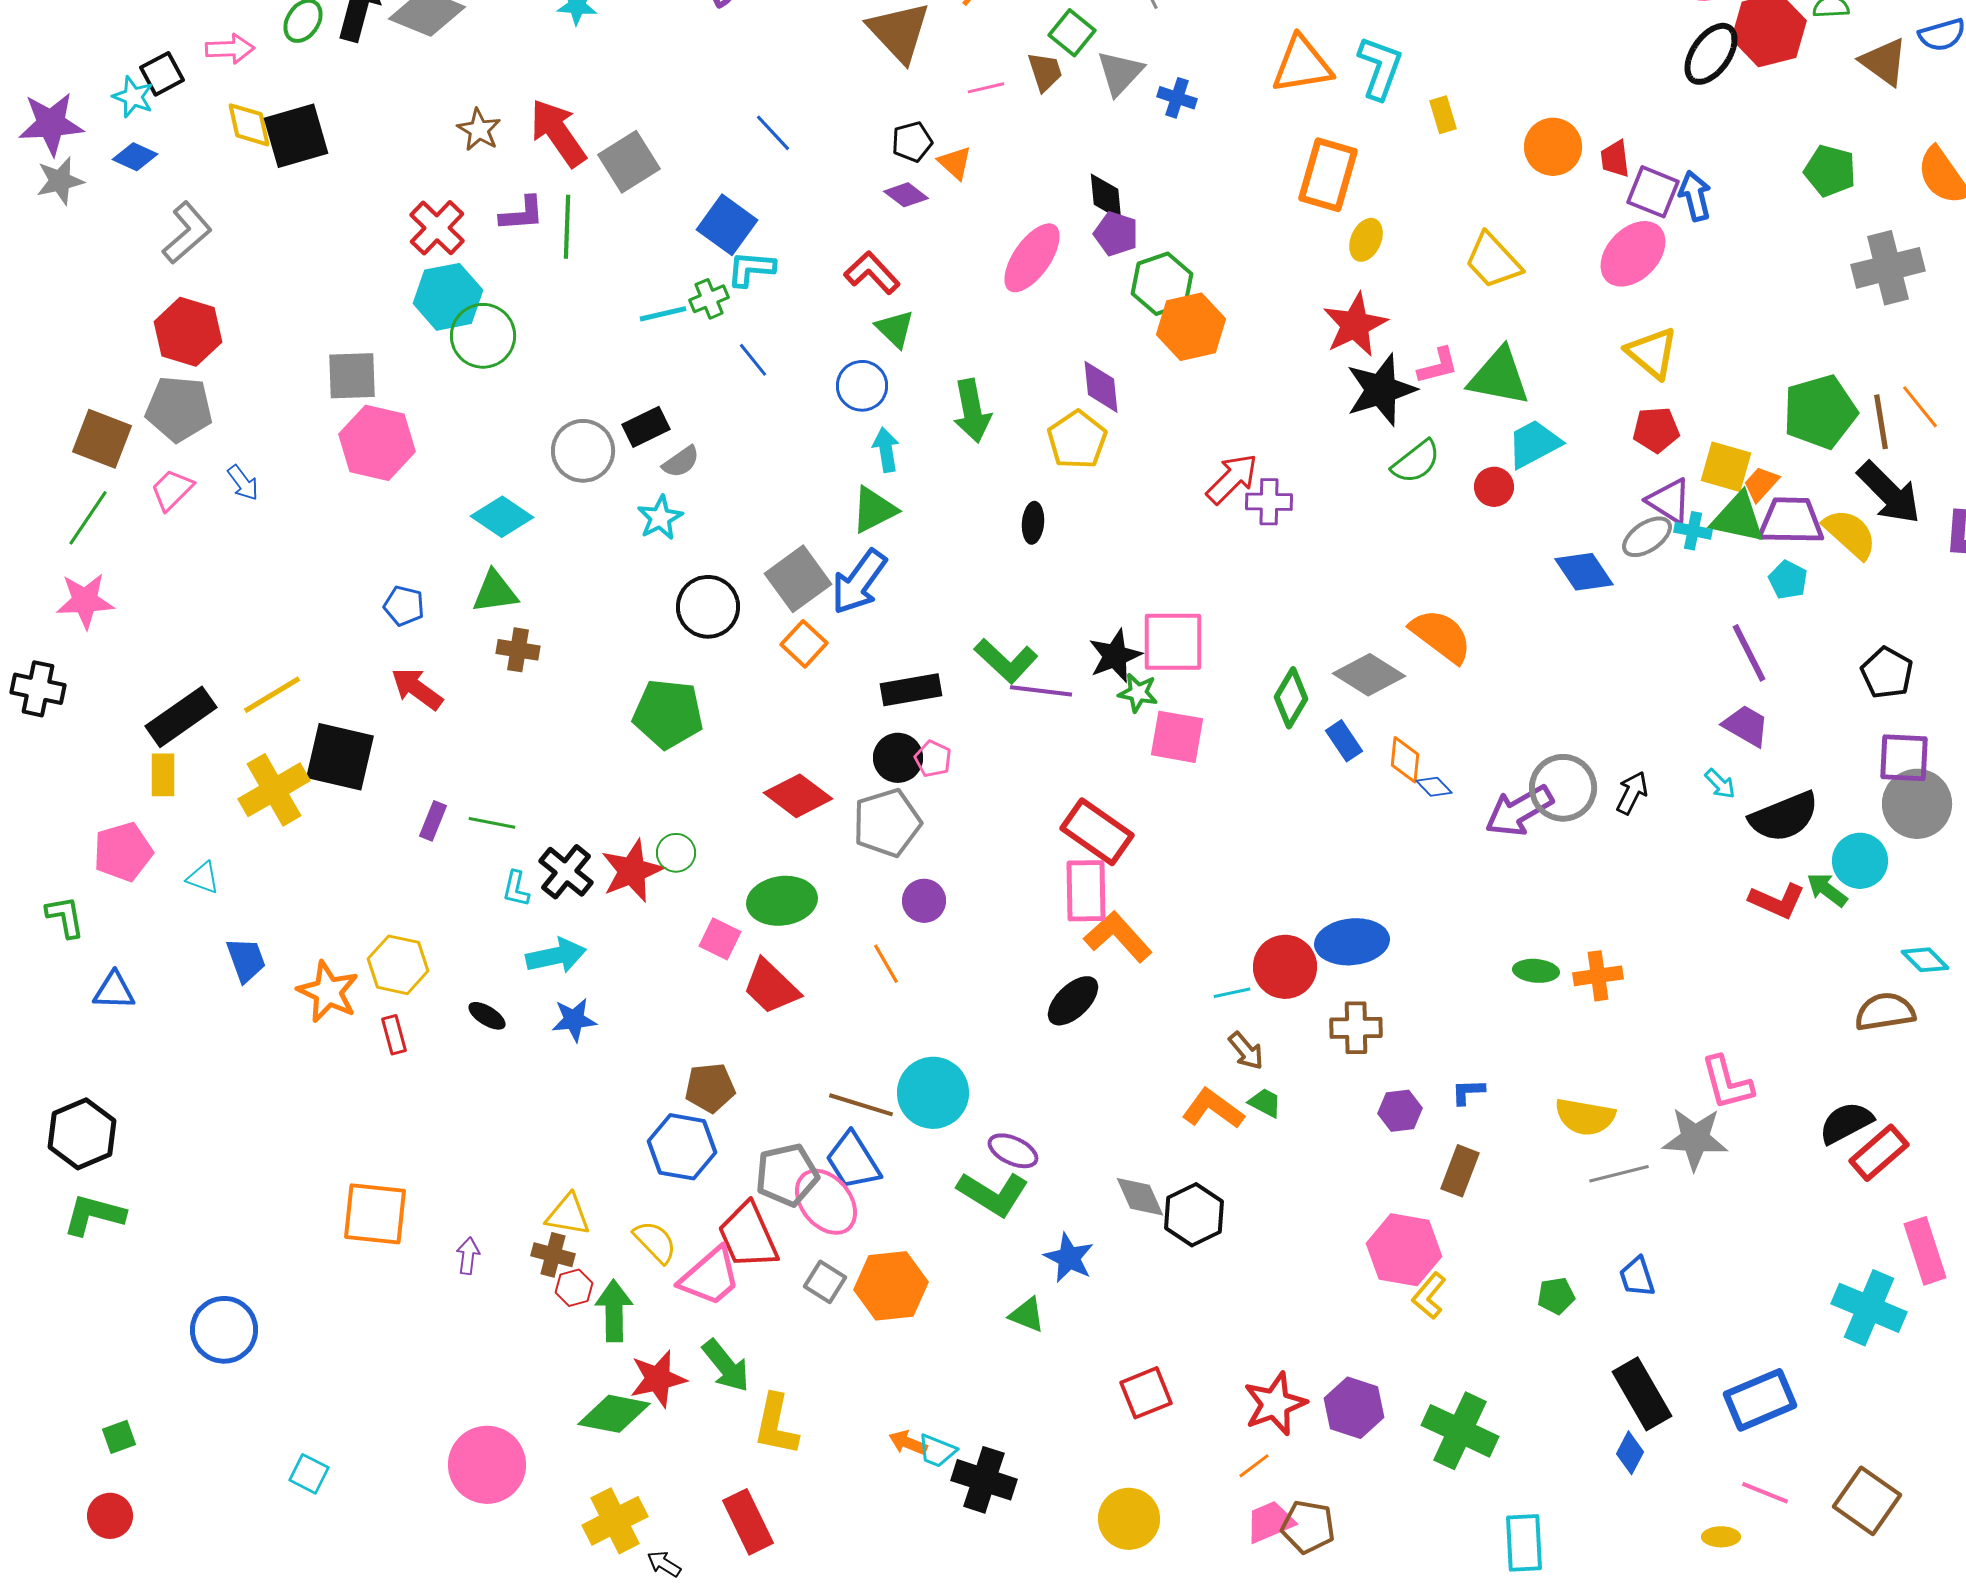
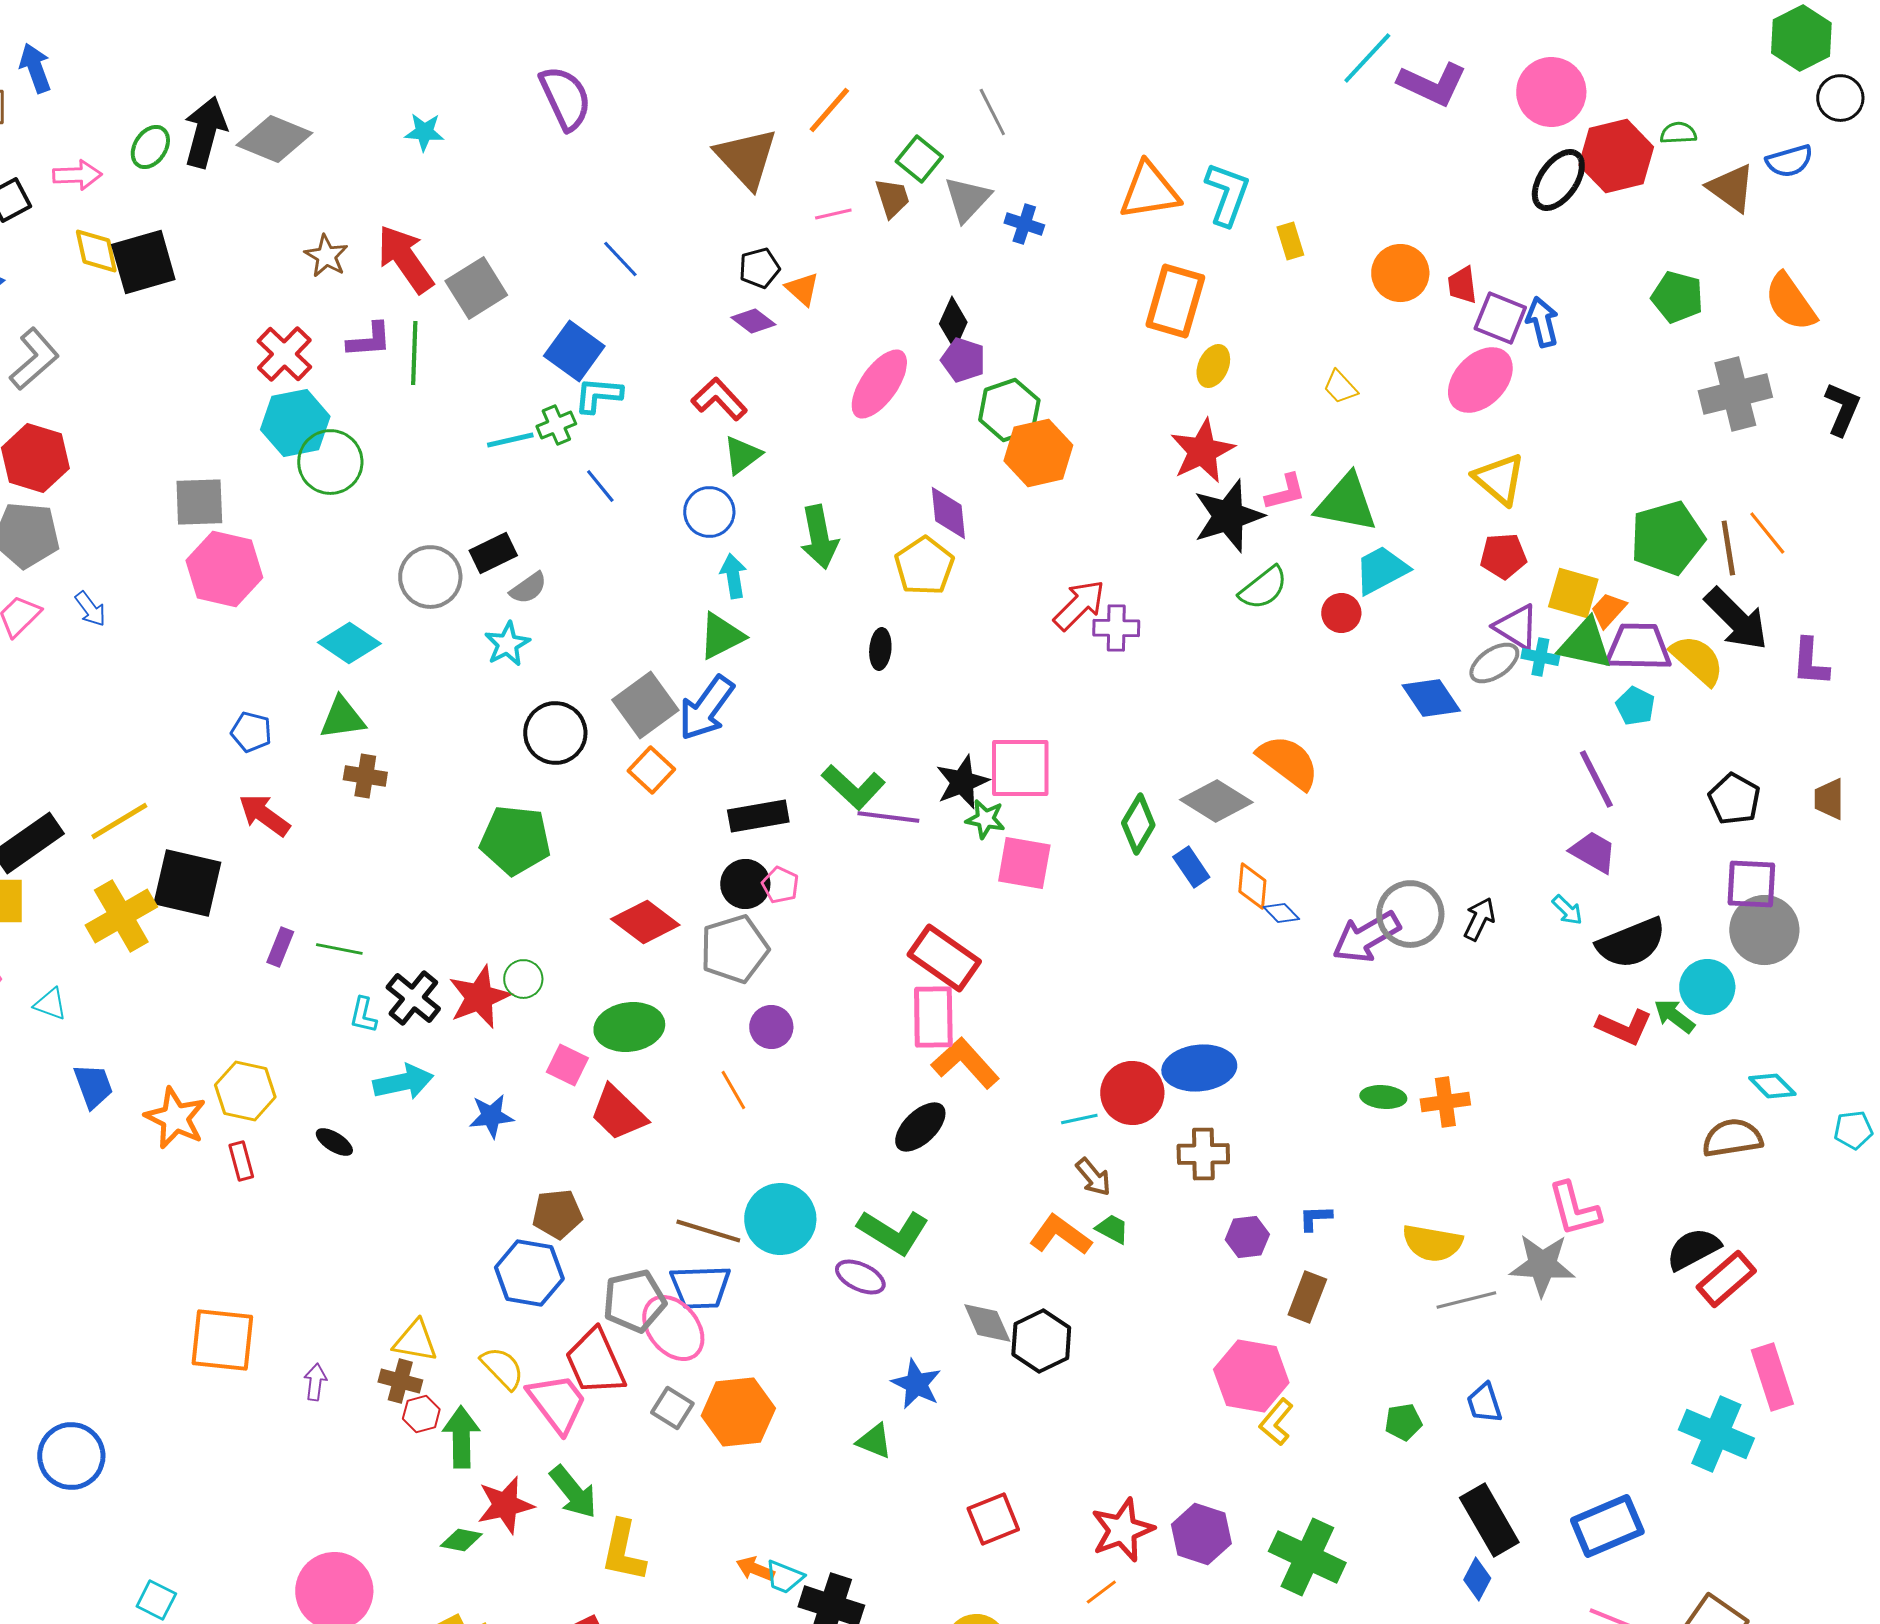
black diamond: (1106, 197) -> (953, 323), turned 30
yellow trapezoid: (1493, 261) -> (1340, 387), size x0.6
green triangle: (895, 329) -> (742, 455), turned 39
blue star: (574, 1020) -> (491, 1116), moved
blue trapezoid: (853, 1161) -> (700, 1287), turned -60
green L-shape: (993, 1194) -> (893, 1232), moved
pink trapezoid: (710, 1277) -> (557, 1403), turned -86
green diamond: (614, 1414) -> (461, 1540), size x0.6

